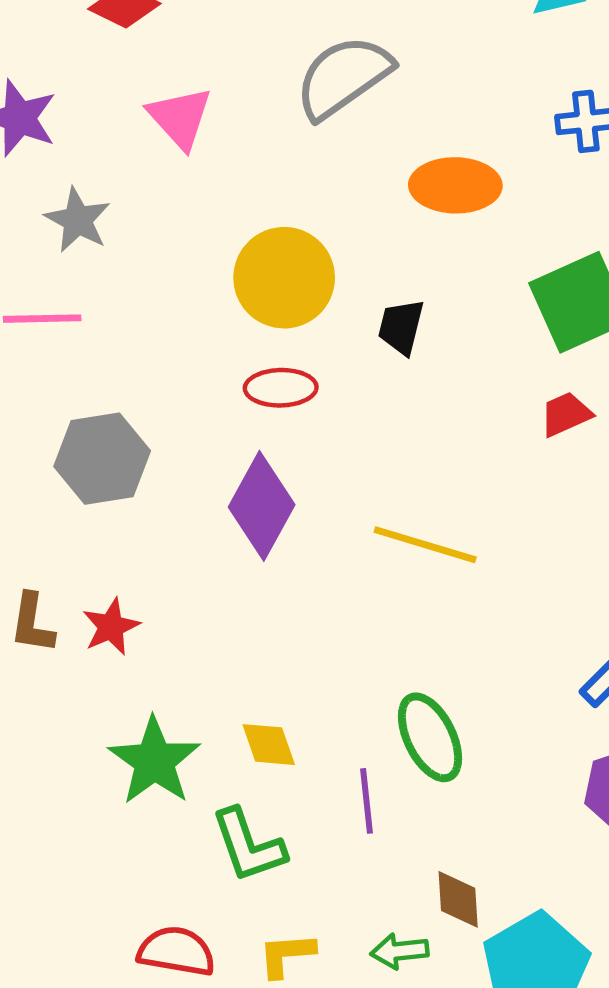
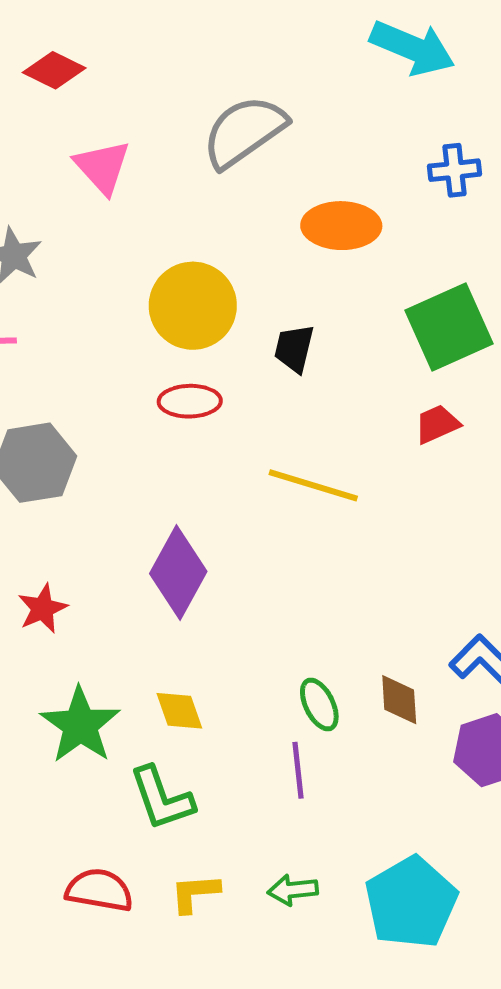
purple diamond: (262, 506) -> (178, 572), moved
yellow line: (425, 545) -> (313, 485), moved
green ellipse: (430, 737) -> (319, 705), size x0.7
purple line: (366, 801) -> (298, 770), moved
brown diamond: (458, 899) -> (399, 700), moved

